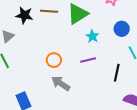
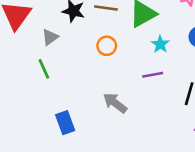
orange circle: (54, 60) -> (107, 46), moved

